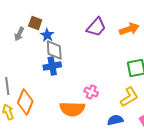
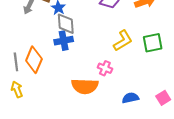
yellow L-shape: (129, 97) -> (123, 41), moved
orange diamond: (25, 102) -> (34, 60), moved

